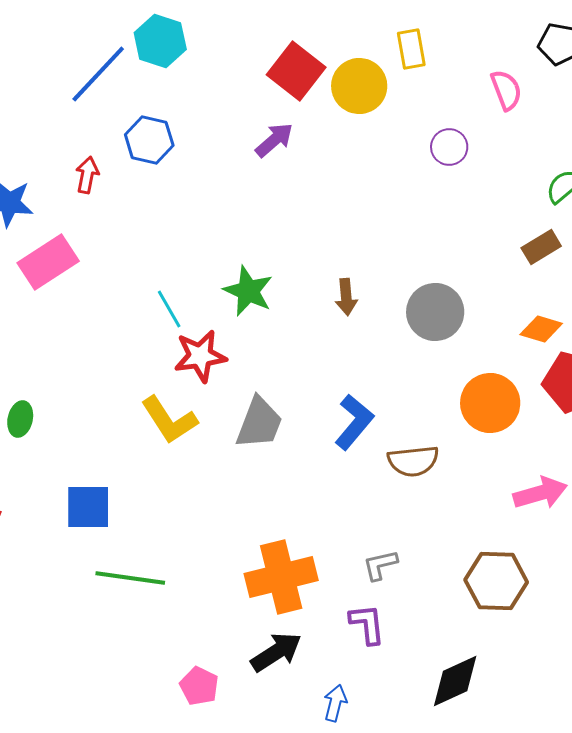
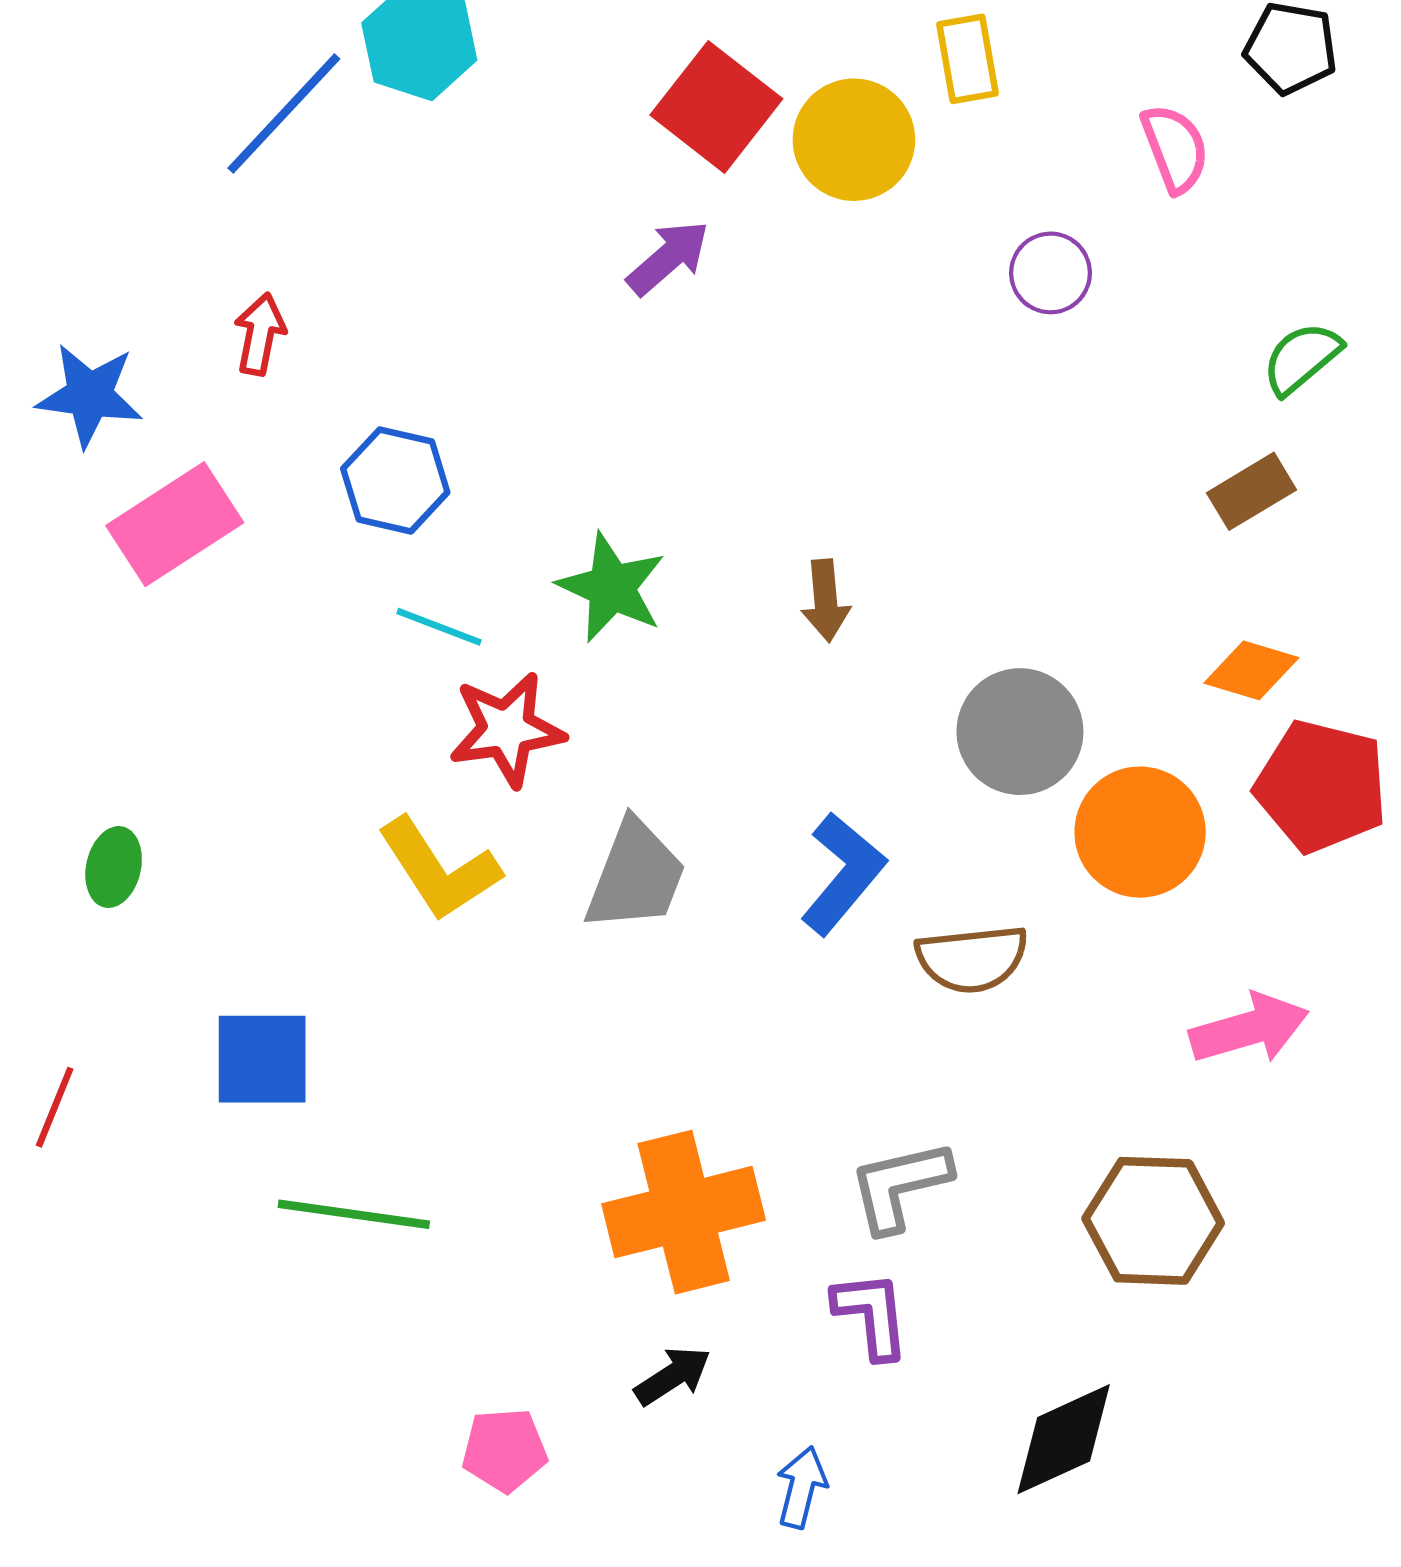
blue hexagon: (149, 140) -> (395, 480), moved
cyan line: (169, 309) -> (439, 627), turned -39
gray circle: (435, 312) -> (1020, 732), moved
gray L-shape: (380, 565) -> (900, 1186), size x1.4
black arrow: (276, 652) -> (673, 1376), size x0.7
pink pentagon: (199, 686) -> (505, 1450), turned -30

